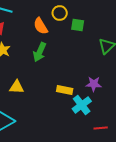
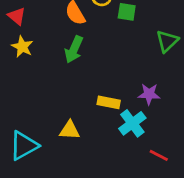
yellow triangle: (17, 87) -> (70, 130), moved
red line: (101, 128) -> (159, 155), turned 32

